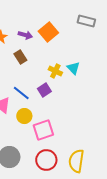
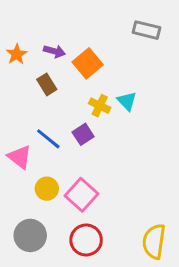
orange square: (48, 32) -> (88, 63), moved
yellow circle: (24, 116) -> (47, 189), moved
pink square: (43, 130) -> (82, 195), turned -30
yellow semicircle: (76, 161) -> (154, 241), moved

